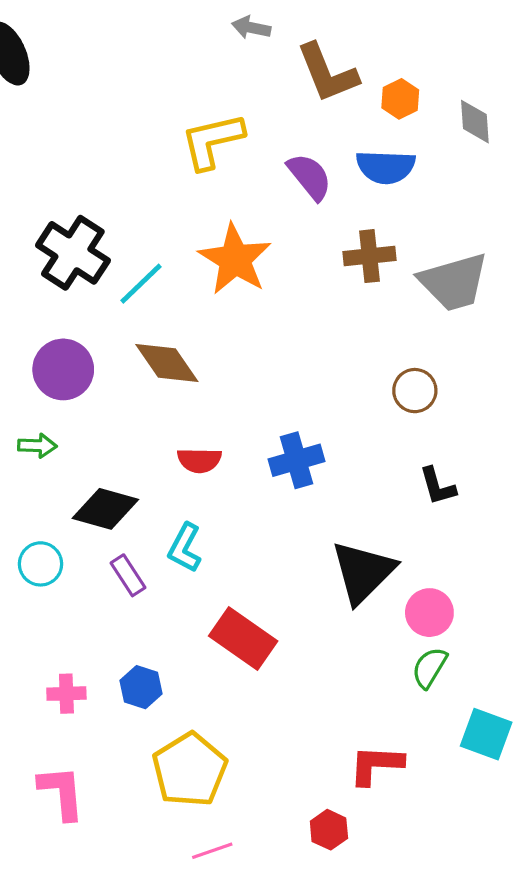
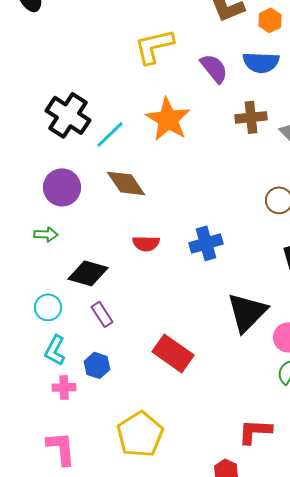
cyan L-shape: (185, 548) -> (55, 350), moved
blue hexagon: (141, 687) -> (97, 365), moved

